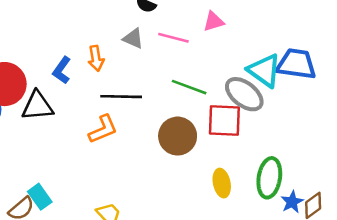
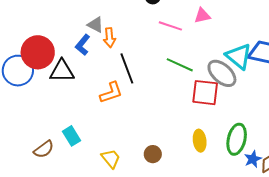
gray triangle: (133, 38) -> (95, 25), moved
black line: (121, 97) -> (127, 68), turned 64
brown circle: (178, 136) -> (153, 154), moved, size x0.6
cyan rectangle: (40, 197) -> (72, 136), moved

